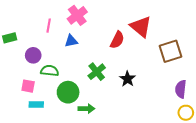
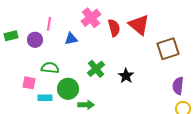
pink cross: (77, 15) -> (91, 18), moved
red semicircle: (117, 40) -> (114, 28), moved, turned -42
purple circle: (33, 55) -> (35, 40), moved
cyan rectangle: (36, 104) -> (45, 98), moved

